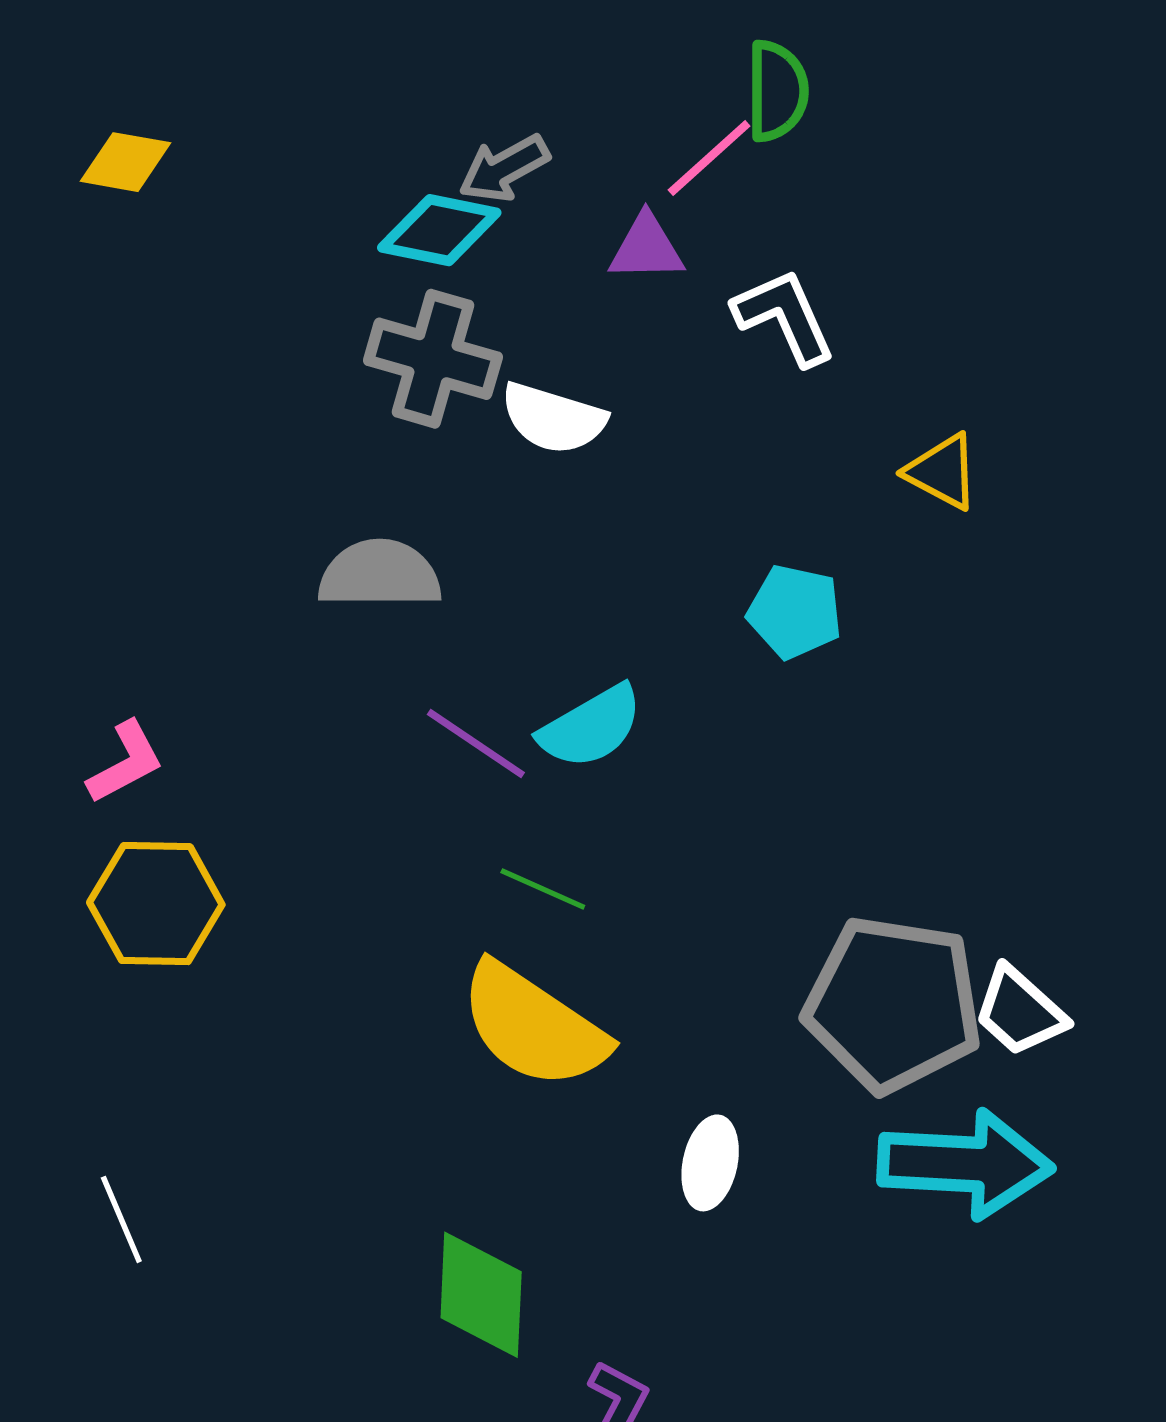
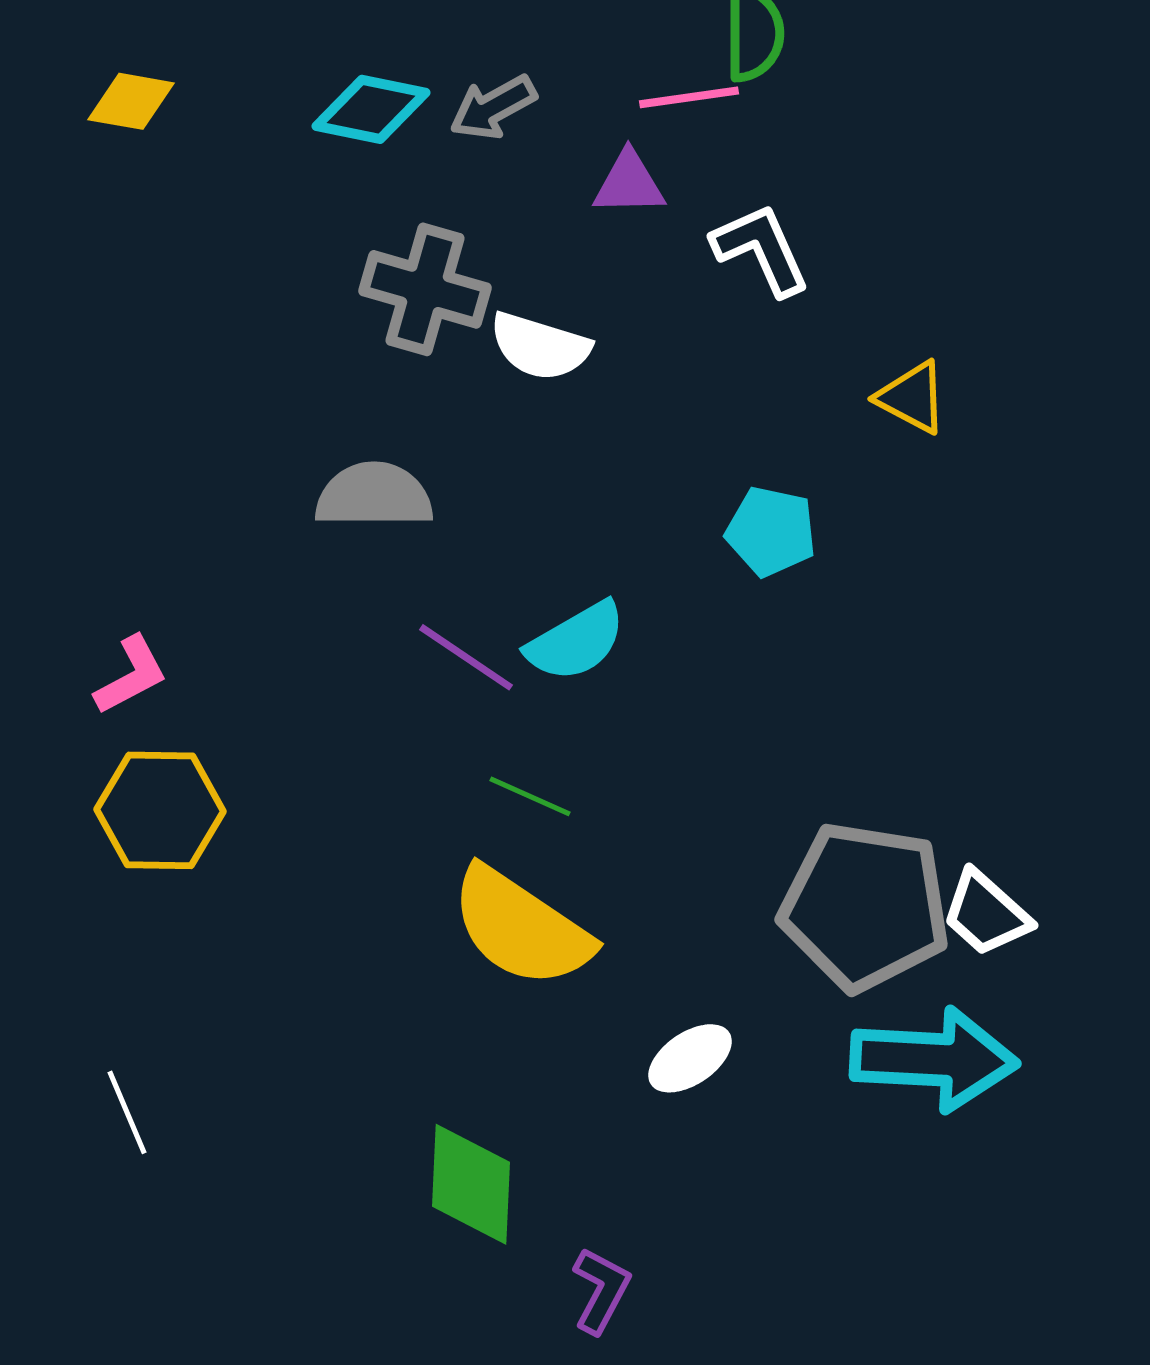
pink line: (709, 158) -> (689, 97), turned 34
cyan diamond: (439, 230) -> (371, 109), moved
white ellipse: (710, 1163) -> (690, 1058), turned 44

